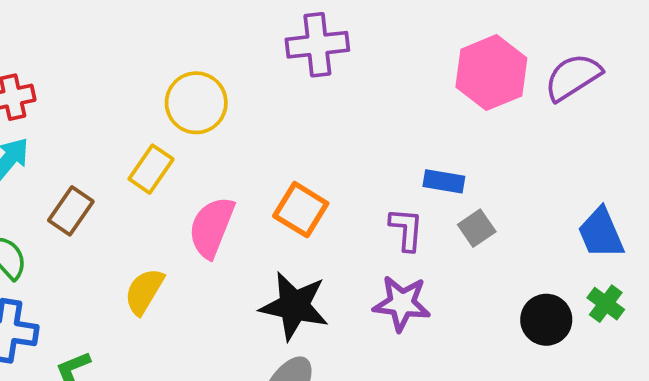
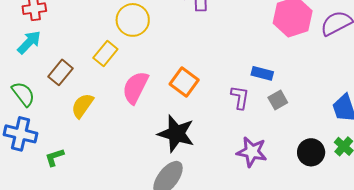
yellow semicircle: (144, 291) -> (82, 106), moved
purple star: (402, 303) -> (252, 152), moved

